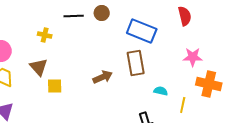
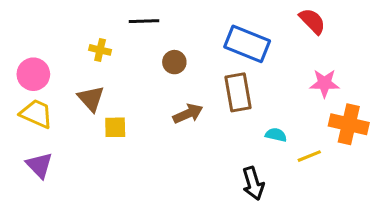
brown circle: (102, 13) -> (174, 62), moved
red semicircle: (185, 16) -> (312, 21), turned -30
yellow line: (183, 105) -> (309, 156), turned 56

